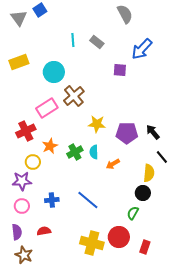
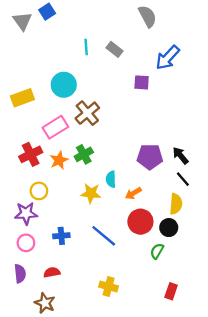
yellow rectangle: (19, 62) -> (22, 98), moved
yellow star: (97, 124) -> (91, 193), moved
orange star: (50, 146) -> (59, 160), moved
green cross: (75, 152) -> (84, 154), moved
black line: (162, 157) -> (183, 179), moved
red circle: (119, 237) -> (140, 222), moved
yellow cross: (92, 243) -> (109, 287), size x0.7
brown star: (24, 255) -> (45, 303), moved

